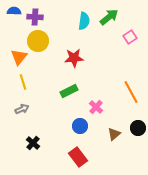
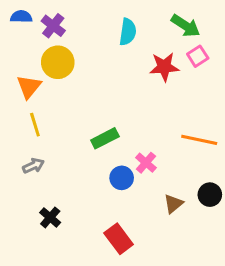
purple cross: (35, 17) -> (53, 26), turned 35
green arrow: (109, 17) -> (186, 26), moved, turned 72
red star: (74, 58) -> (164, 67), moved
orange line: (131, 92) -> (199, 140), turned -50
blue circle: (80, 126) -> (122, 178), moved

